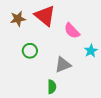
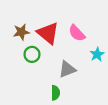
red triangle: (45, 16) -> (48, 33), moved
brown star: (18, 19) -> (21, 32), moved

